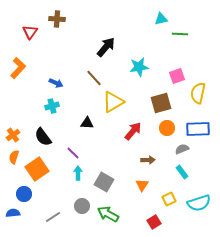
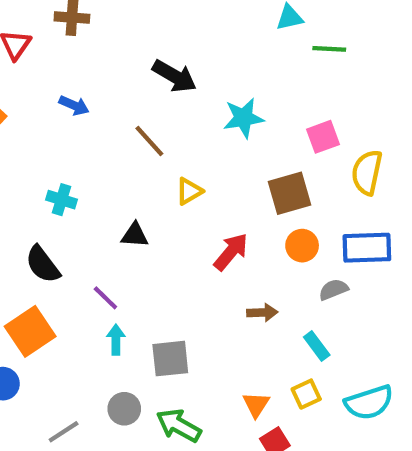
black arrow: (106, 47) -> (174, 76), turned 80
blue arrow: (56, 83) -> (74, 105), moved
yellow triangle: (113, 102) -> (189, 191), size x0.6
cyan cross: (52, 106) -> (61, 200), turned 32
cyan rectangle: (182, 172) -> (317, 346), moved
gray square: (104, 182) -> (170, 359), turned -36
orange triangle: (142, 185) -> (256, 405), moved

